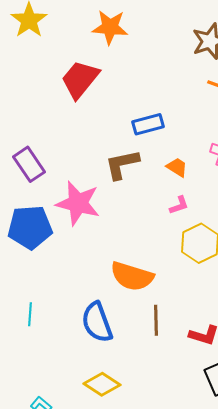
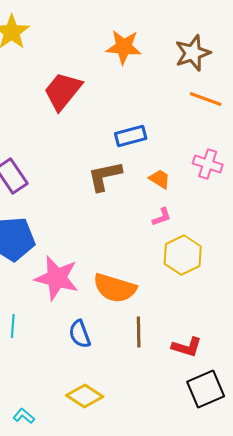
orange star: (110, 27) -> (124, 47), moved
pink star: (78, 203) -> (57, 278), moved
blue semicircle: (97, 322) -> (80, 334), size x0.7

